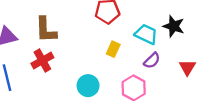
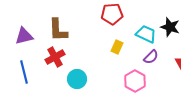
cyan circle: (88, 86) -> (77, 79), moved

